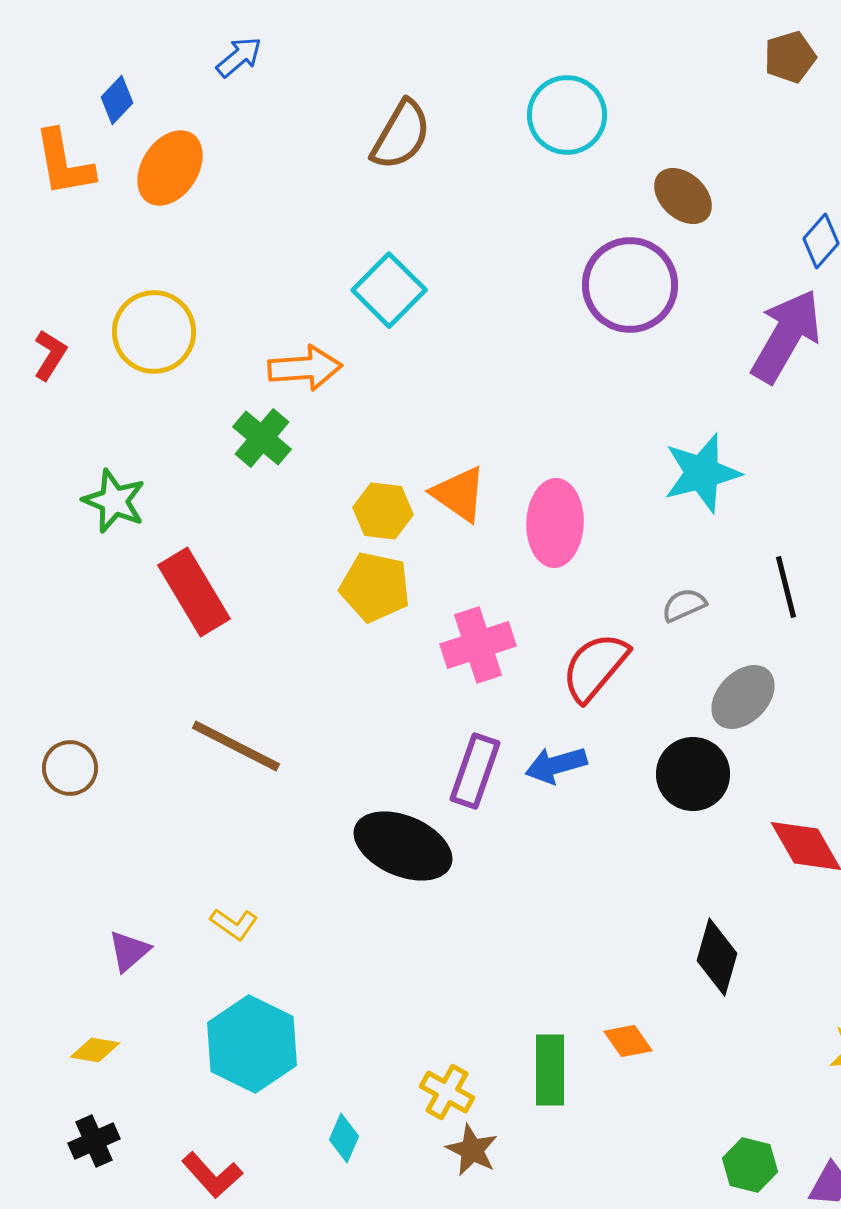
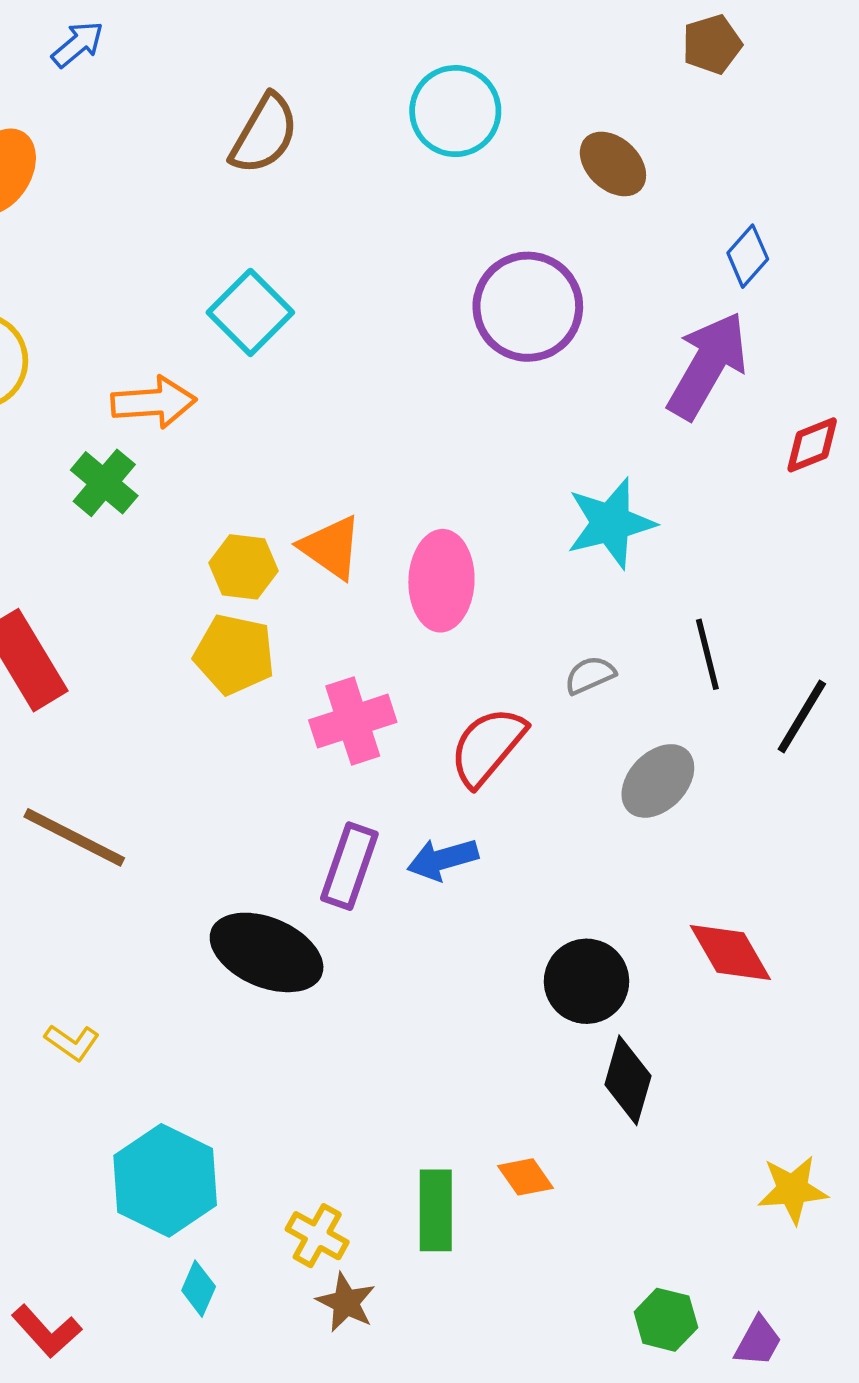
brown ellipse: (683, 196) -> (613, 164), moved
black circle: (693, 774) -> (587, 981), moved
cyan hexagon: (252, 1044) -> (165, 1180), moved

